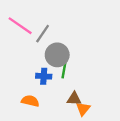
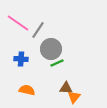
green line: (64, 71) -> (57, 63), turned 56
blue cross: (44, 76) -> (21, 59), moved

